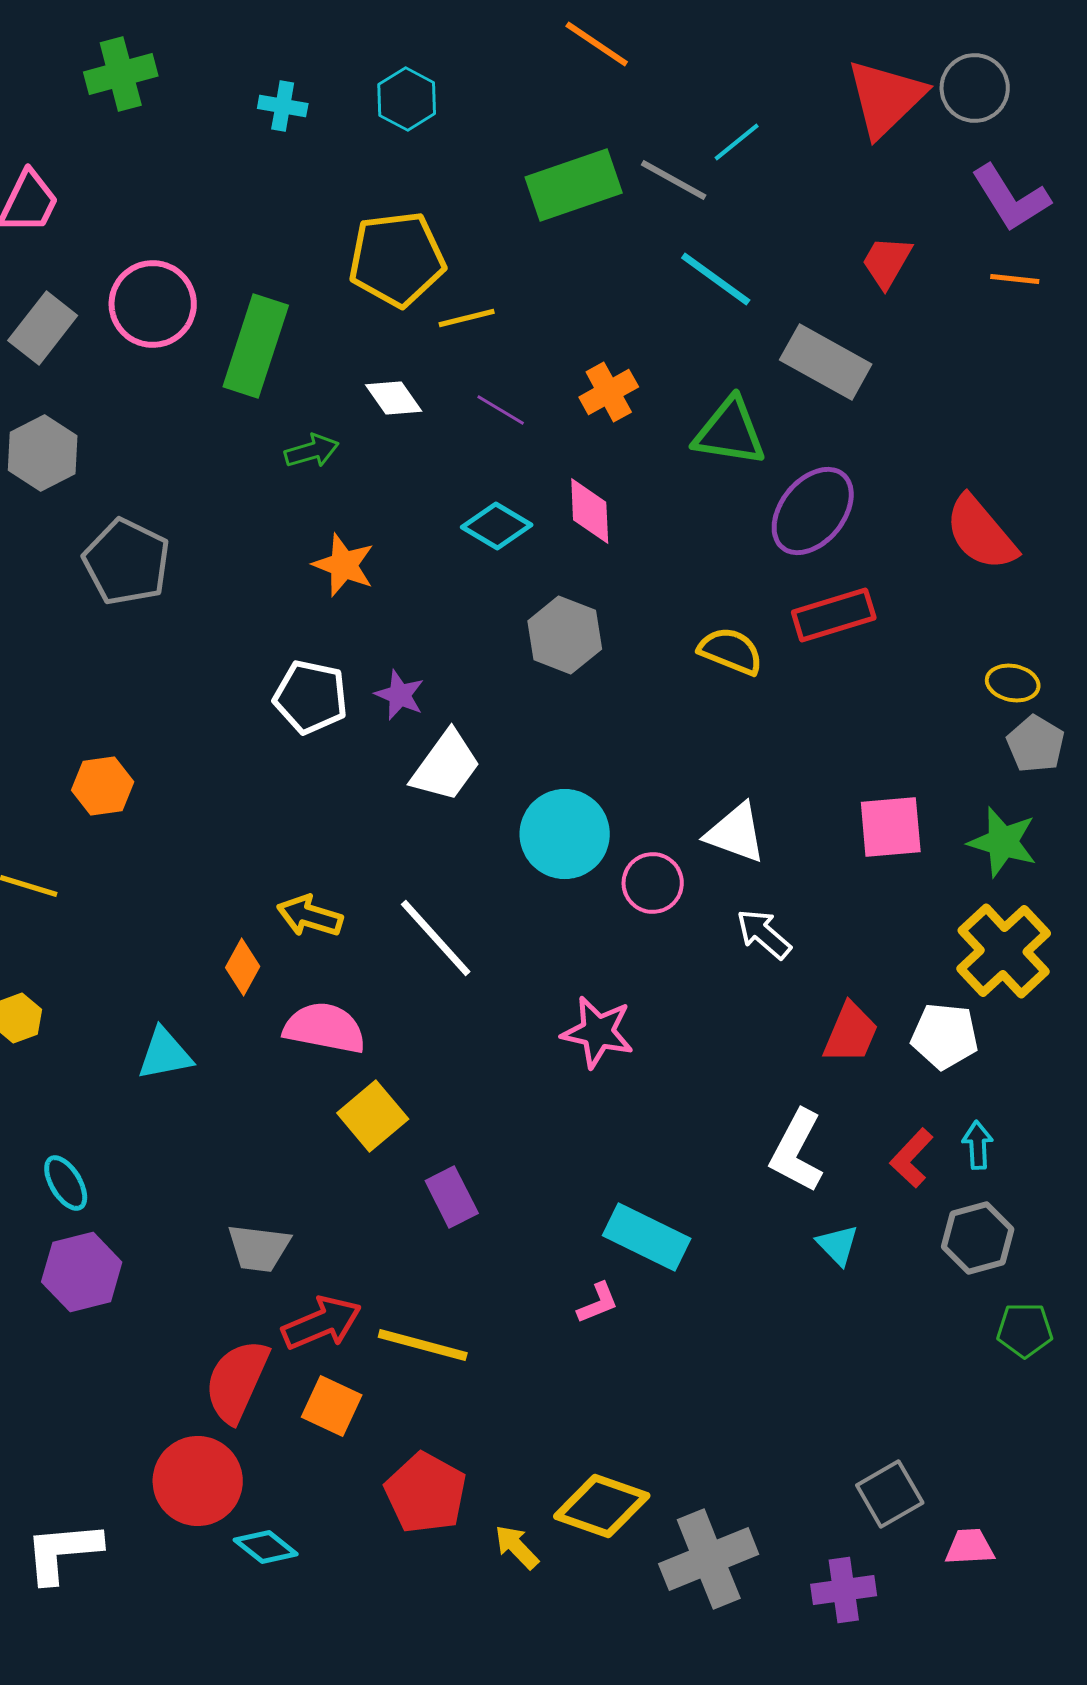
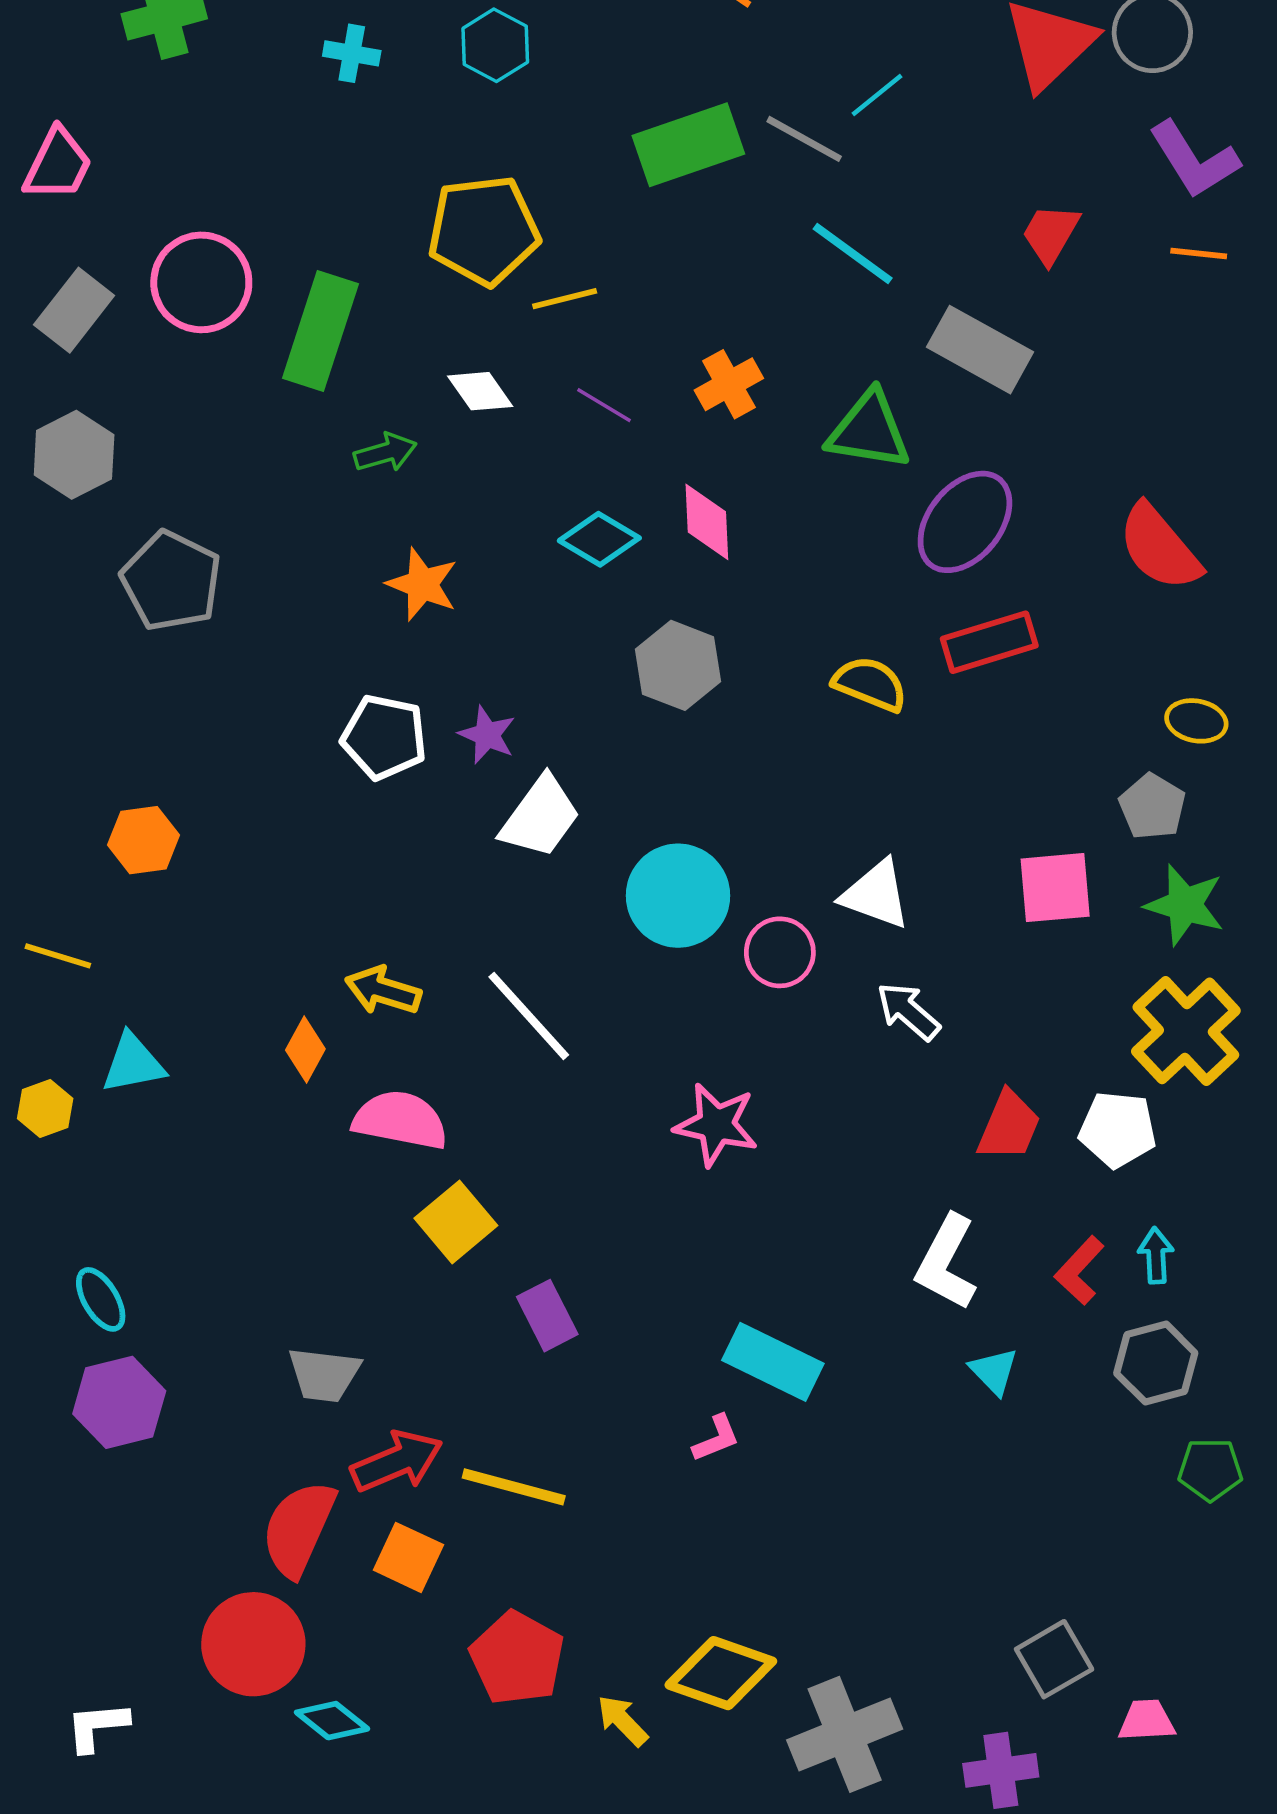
gray pentagon: (1036, 744) -> (1152, 807), moved
cyan triangle: (165, 1054) -> (133, 1063), moved
white L-shape: (63, 1552) -> (97, 1726), size x0.7

